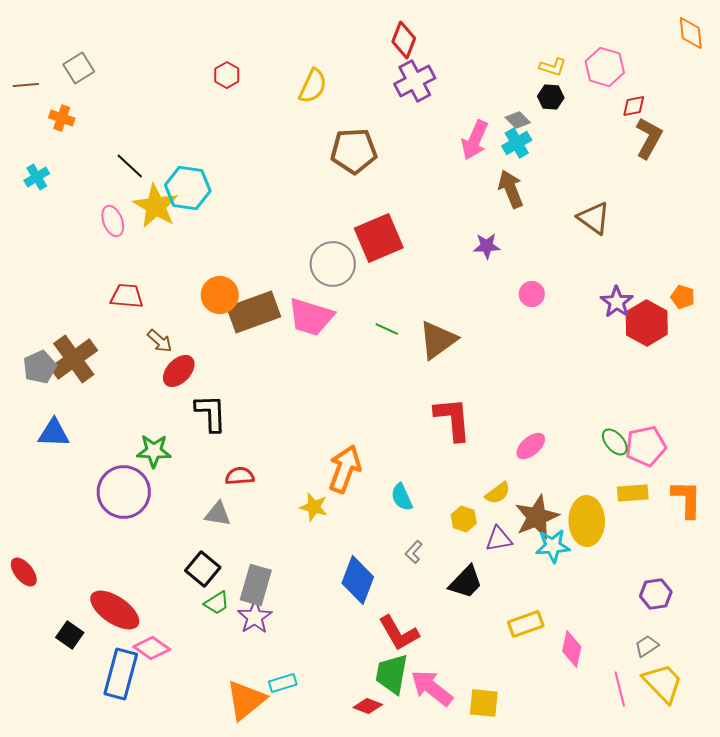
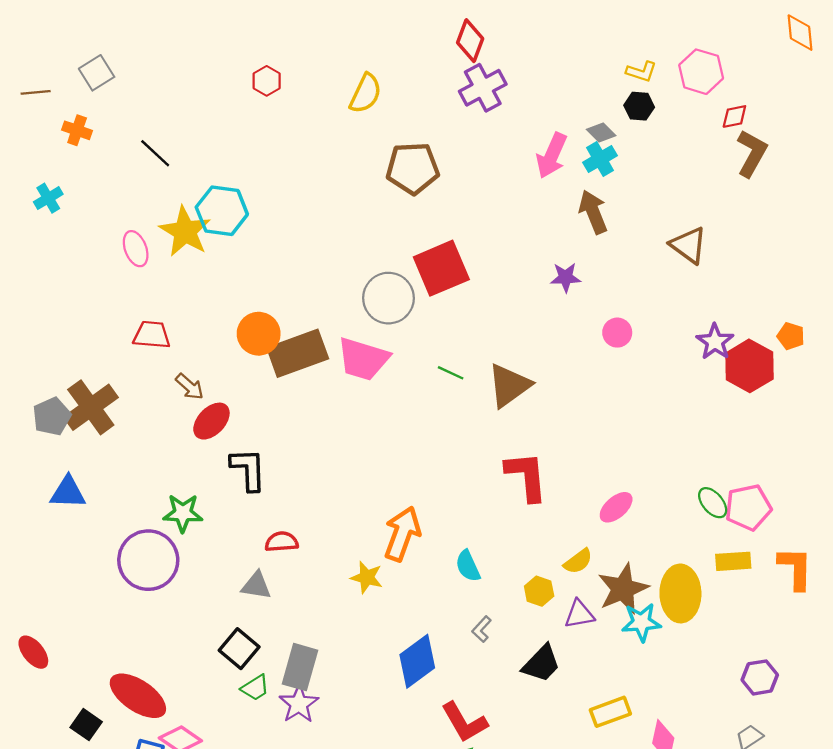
black line: (130, 166) -> (155, 153), moved
blue diamond: (358, 580) -> (417, 661), turned 33

